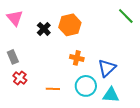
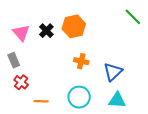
pink triangle: (15, 18) -> (21, 33), moved
cyan circle: (86, 86) -> (79, 97), moved
orange line: (53, 89) -> (41, 101), moved

